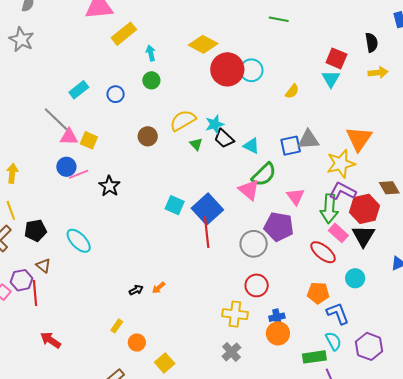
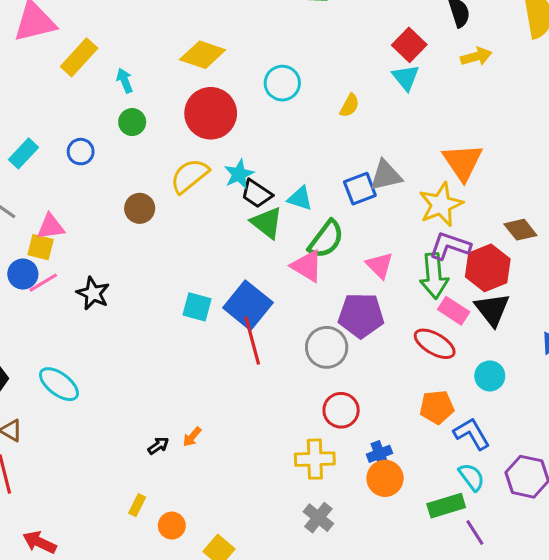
red square: (336, 58) -> (409, 45), turned 30
red circle: (227, 69) -> (211, 113), moved
pink triangle: (69, 137) -> (51, 227), moved
yellow square: (89, 140) -> (41, 247), moved
green triangle: (196, 144) -> (267, 223), moved, size x1.6

